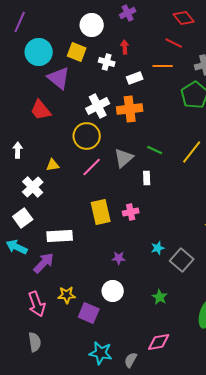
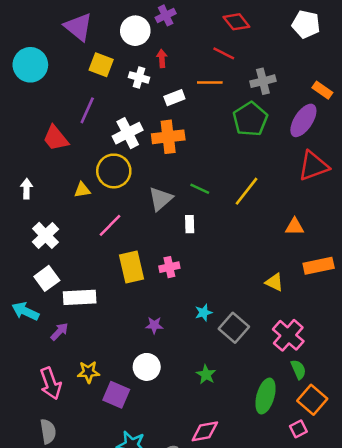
purple line: (20, 22) -> (87, 110), moved
white circle: (92, 25) -> (135, 31), moved
cyan circle: (39, 52) -> (30, 65), moved
purple triangle: (59, 78) -> (78, 27), moved
yellow triangle: (53, 165) -> (82, 190), moved
pink line: (92, 167) -> (110, 225), moved
white square: (23, 218) -> (47, 278), moved
purple arrow: (44, 263) -> (59, 332), size x0.7

